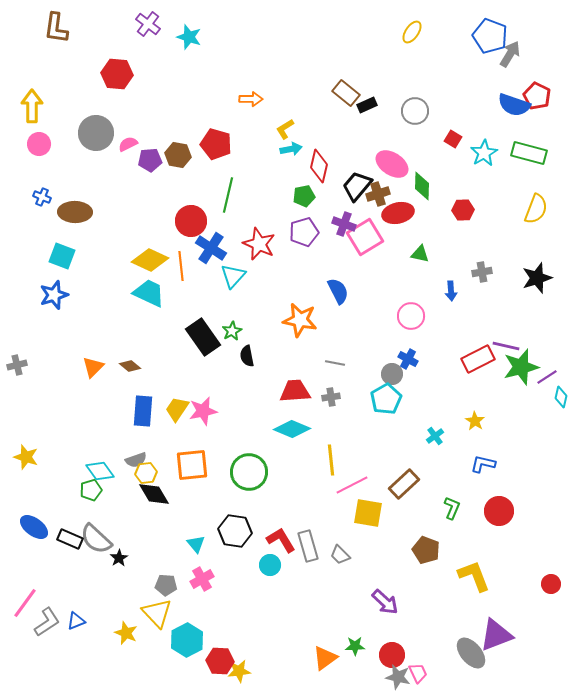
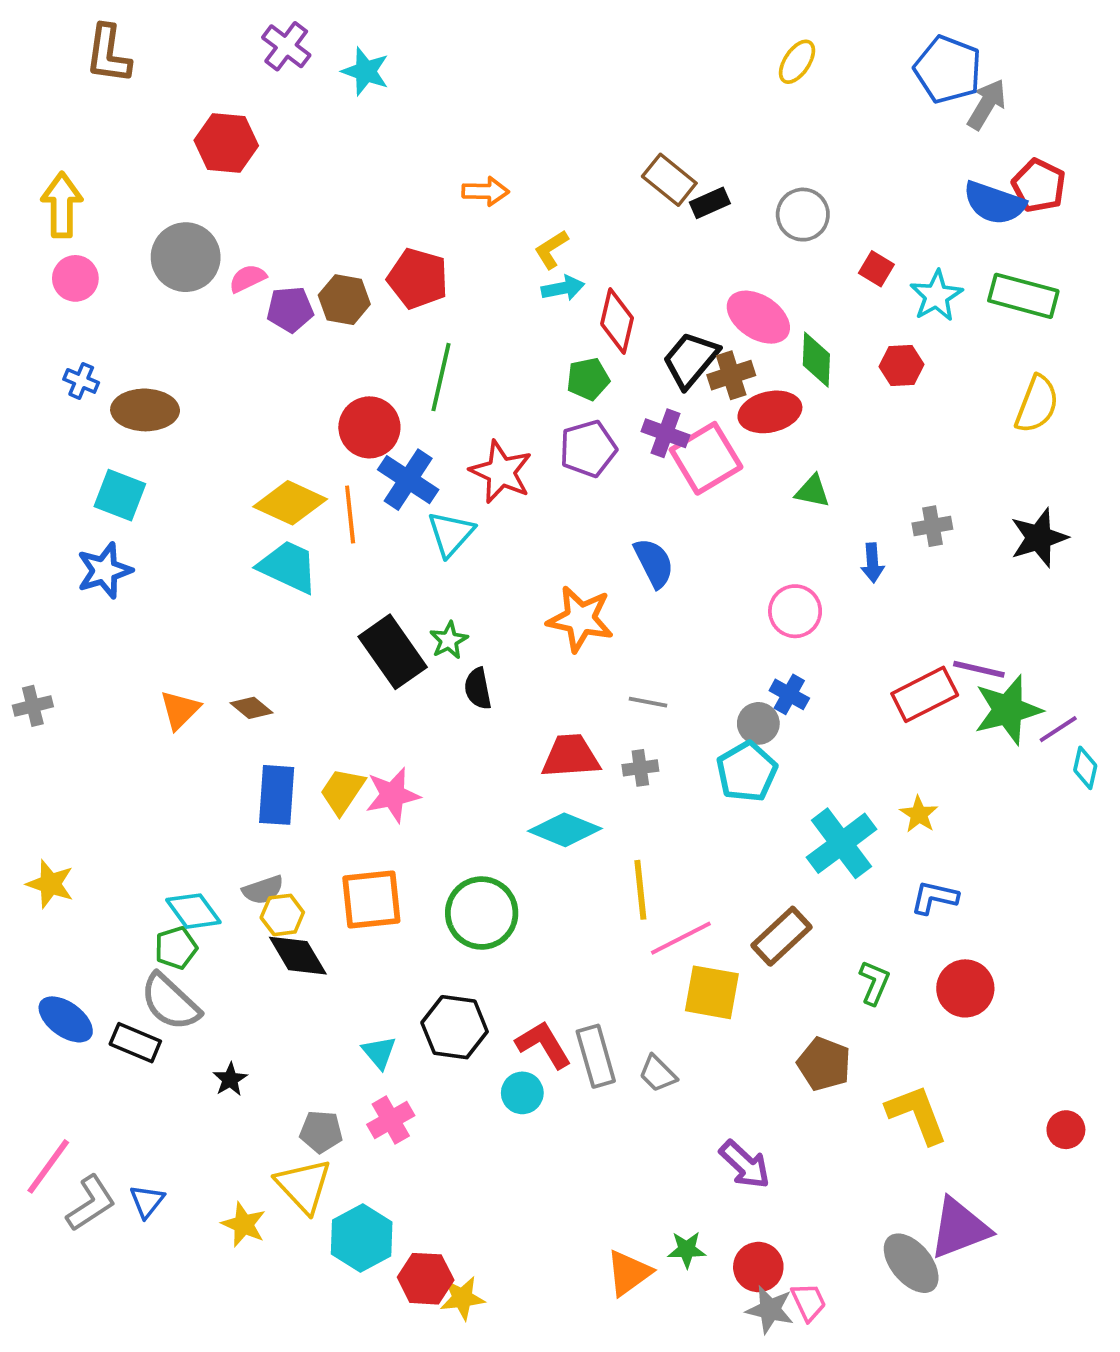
red hexagon: (463, 210) -> (901, 365), moved
cyan cross: (435, 436) -> (841, 843), size x2.0
gray semicircle: (96, 539) -> (170, 1002), moved
blue triangle: (76, 621) -> (147, 1201), turned -30

